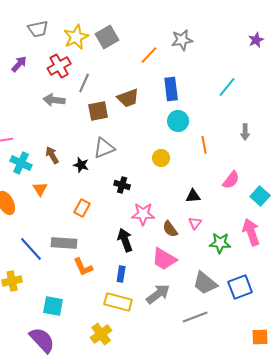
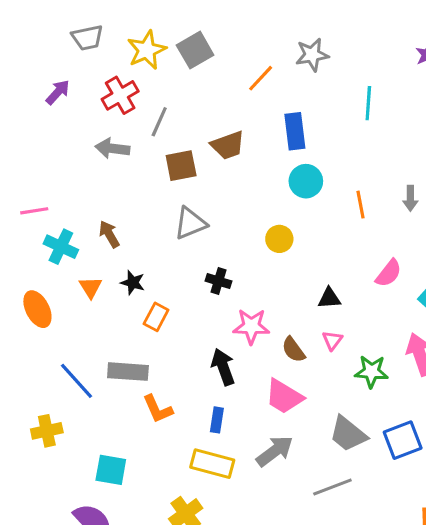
cyan line: (227, 87) -> (368, 103), moved, turned -35
orange line: (204, 145) -> (360, 205), moved
black star: (81, 165) -> (133, 283), moved

